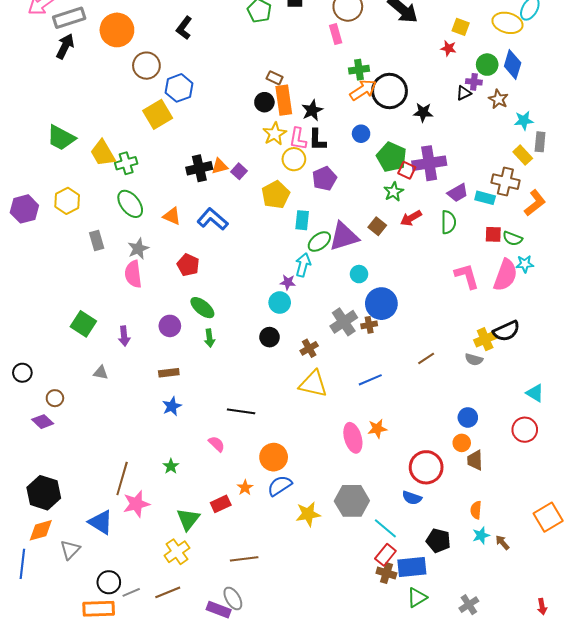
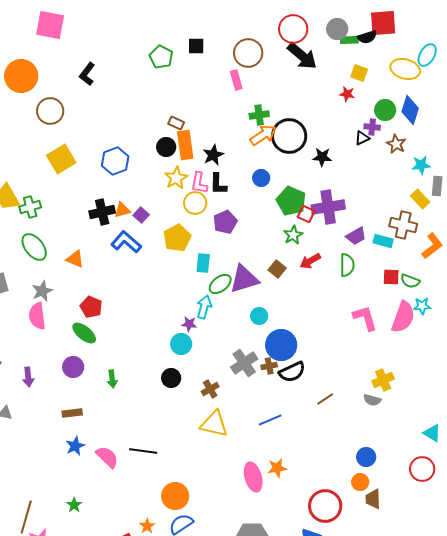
blue hexagon: (179, 88) -> (115, 161), moved
blue L-shape: (213, 219) -> (126, 242), moved
green ellipse: (202, 308) -> (84, 333), moved
black semicircle: (506, 331) -> (292, 372), moved
pink semicircle: (217, 444) -> (107, 457), moved, size x1.4

